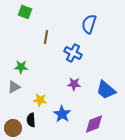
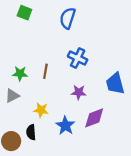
blue semicircle: (89, 24) -> (68, 18), moved
brown line: (46, 37) -> (45, 71), moved
blue trapezoid: (106, 90) -> (115, 83), moved, turned 35
purple diamond: (94, 124) -> (94, 118), moved

